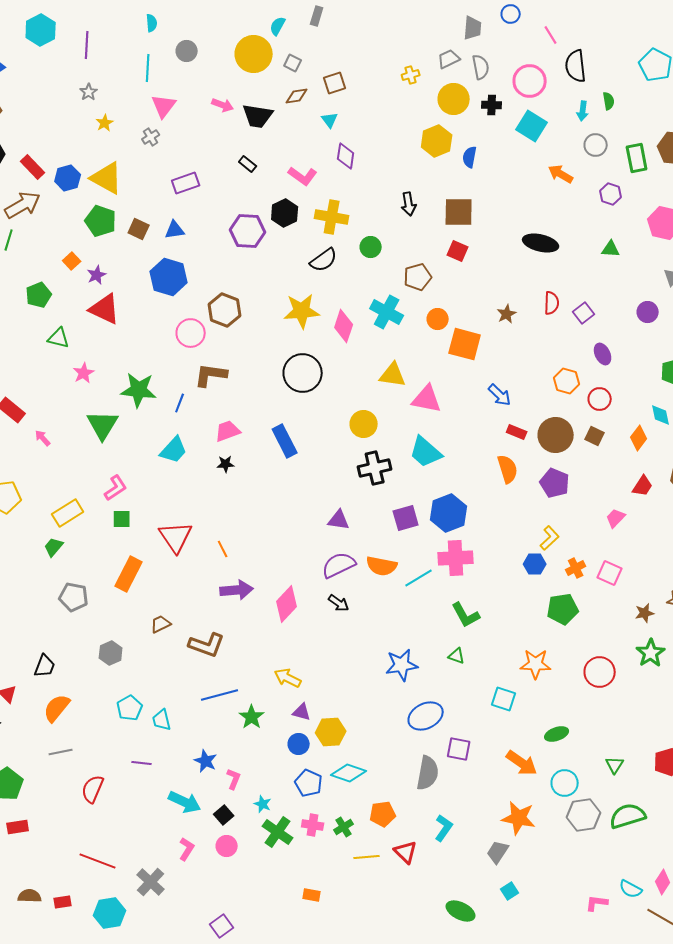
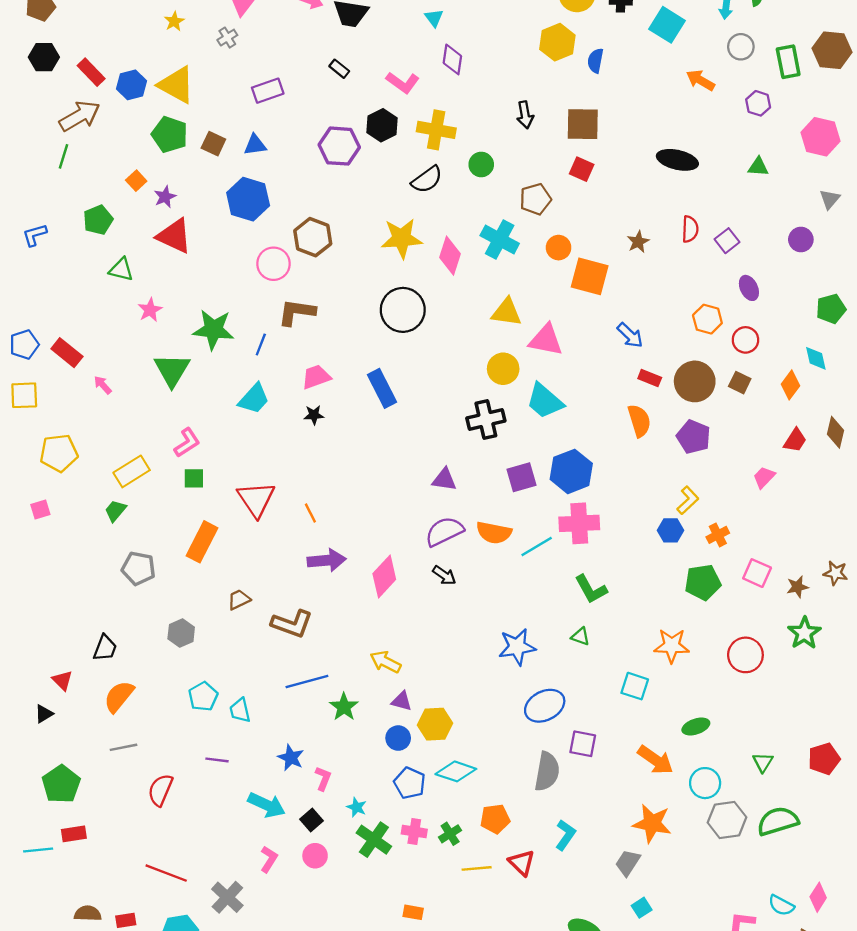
yellow circle: (364, 424) -> (503, 369), moved
pink square: (610, 573) -> (757, 573), moved

